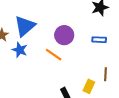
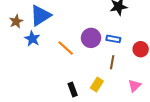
purple circle: (64, 35) -> (91, 38), moved
brown line: (105, 74) -> (112, 62), moved

